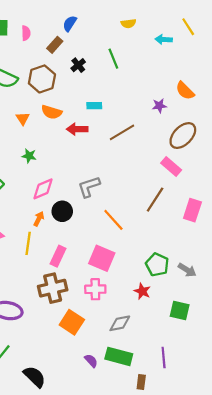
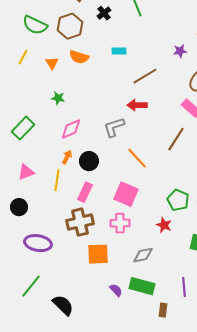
red arrow: (77, 129) -> (137, 105), moved
black circle: (62, 211) -> (89, 161), moved
orange square: (72, 322) -> (98, 254), turned -35

